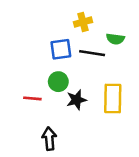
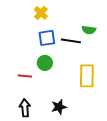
yellow cross: (83, 22) -> (41, 13), moved, turned -32
black star: (76, 100) -> (59, 107), moved
black arrow: (49, 139) -> (25, 108), moved

